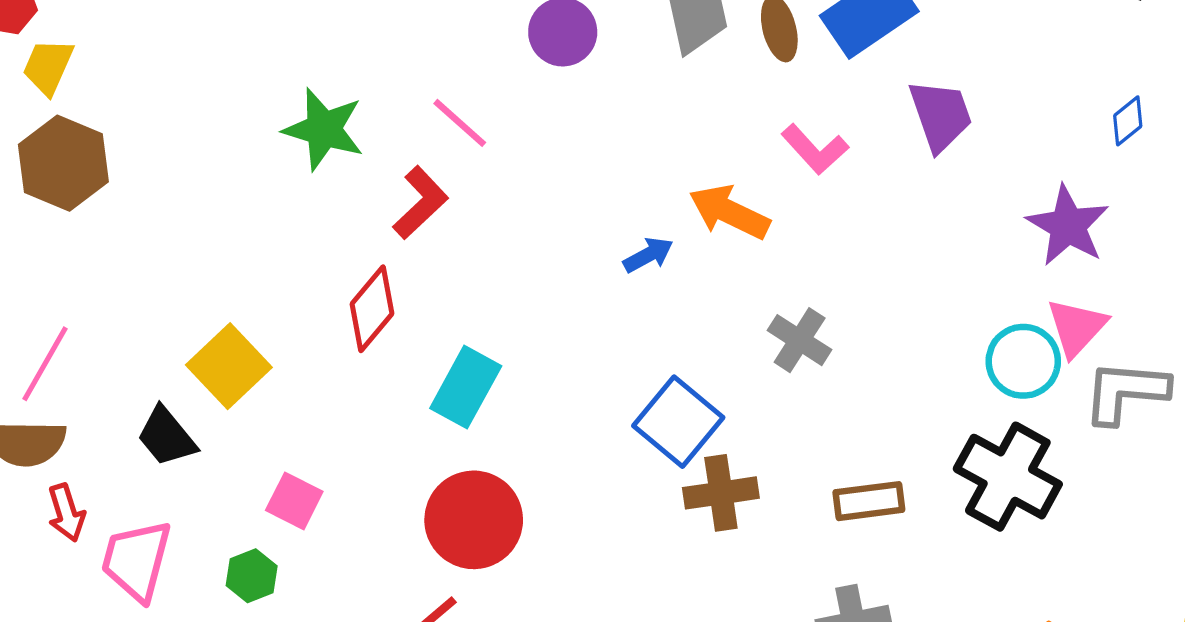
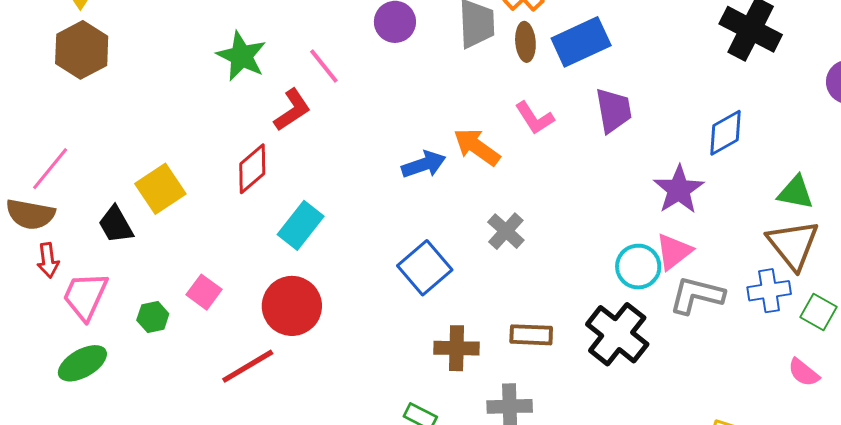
blue diamond: (1128, 121) -> (725, 133), size x1.6
blue arrow: (648, 255) -> (424, 164), size x1.4
brown cross: (721, 493) -> (457, 348), moved
pink square: (294, 501) -> (204, 292), moved

